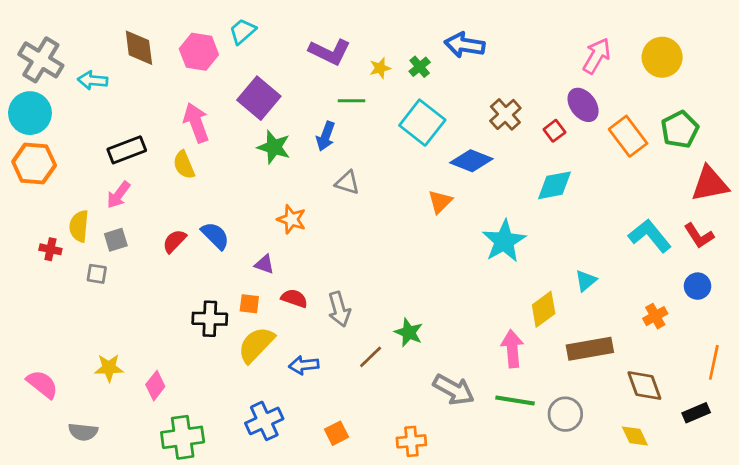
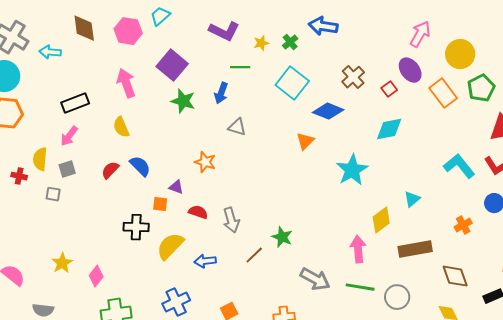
yellow circle: (662, 57) -> (460, 54), moved
yellow semicircle: (184, 165) -> (121, 127), moved
orange star: (292, 219) -> (205, 162), moved
orange square: (249, 304) -> (160, 204), moved
yellow star: (109, 368) -> (62, 263), turned -30

